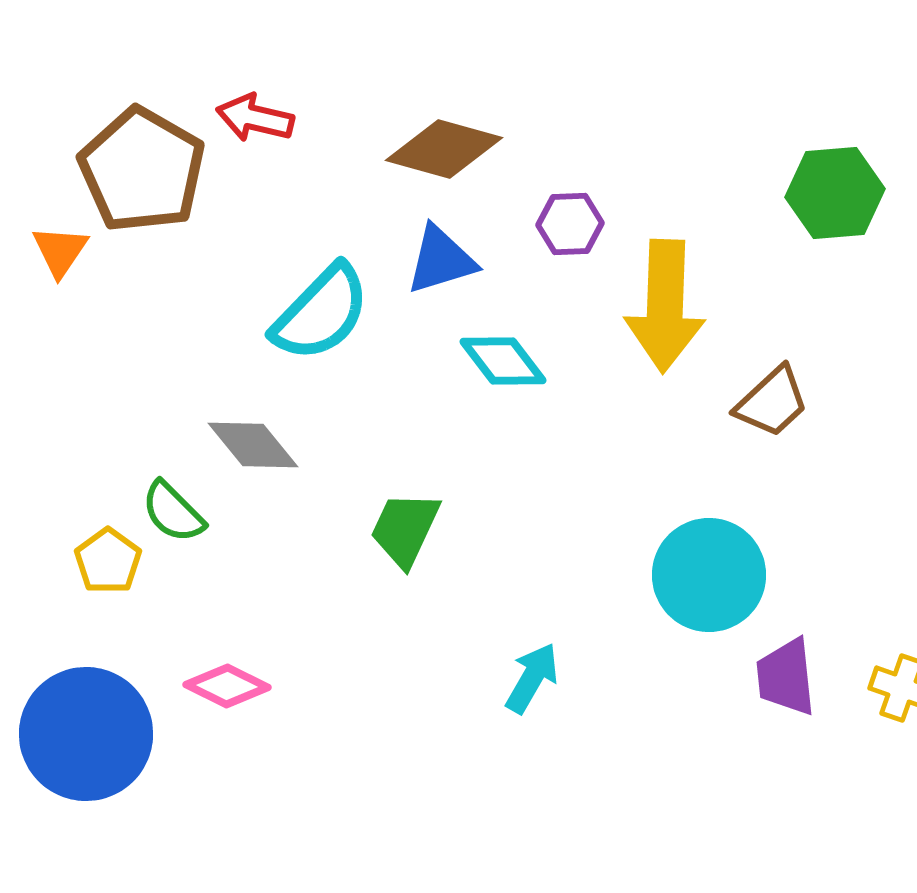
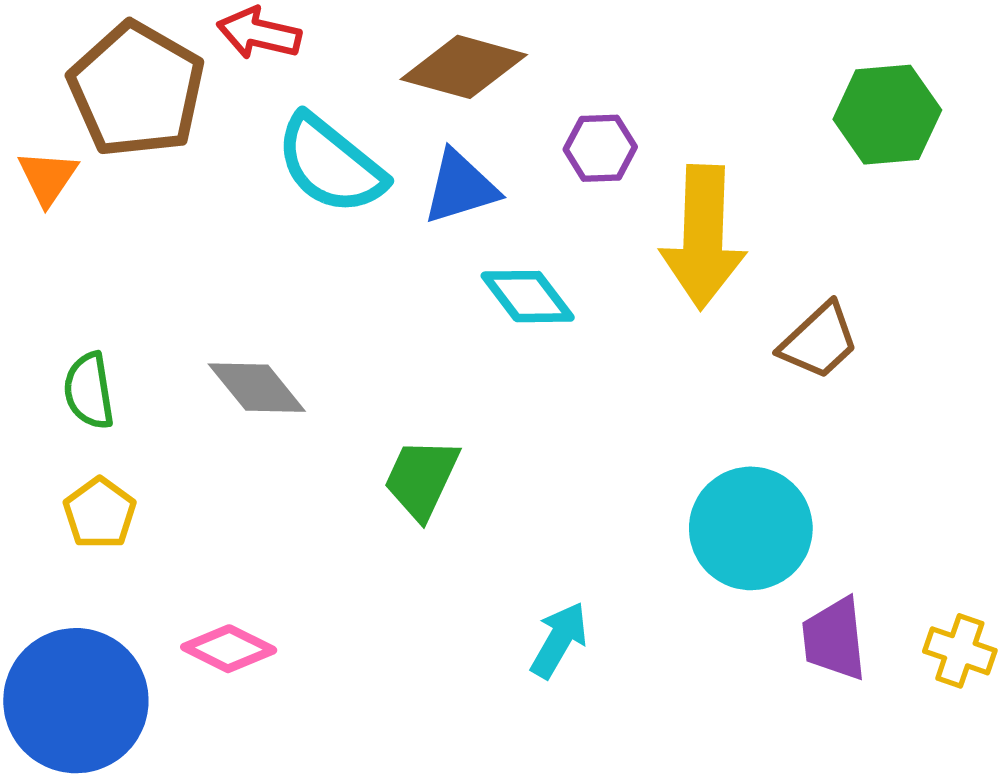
cyan semicircle: (321, 313) -> (330, 164), moved, turned 85
green semicircle: (173, 512) -> (89, 391), moved, turned 36

